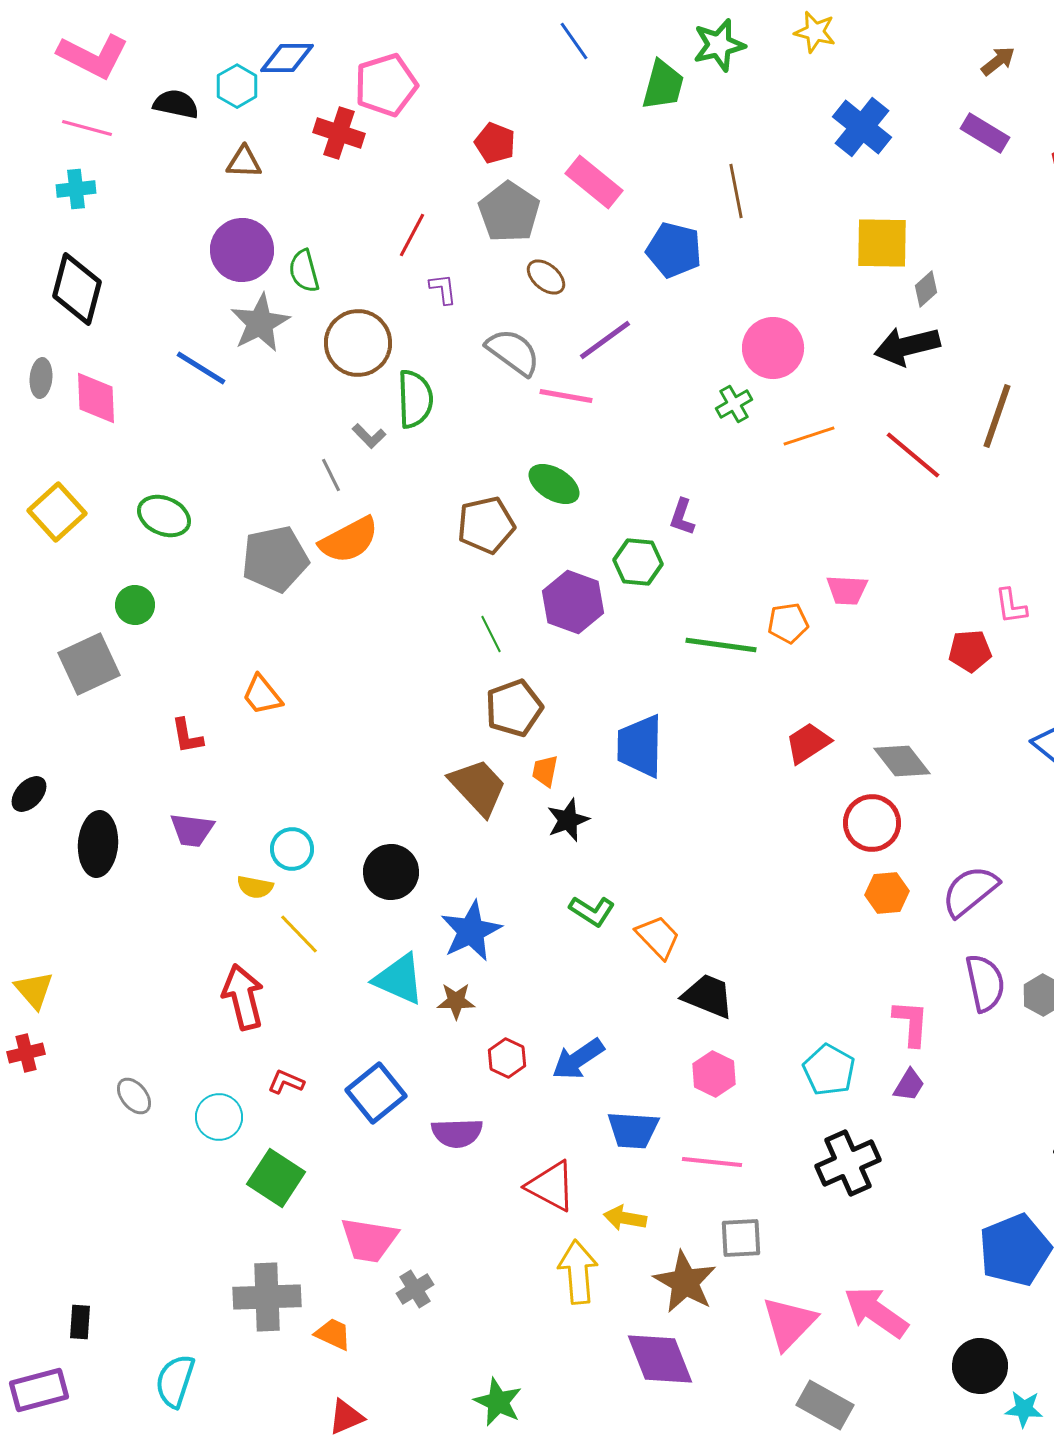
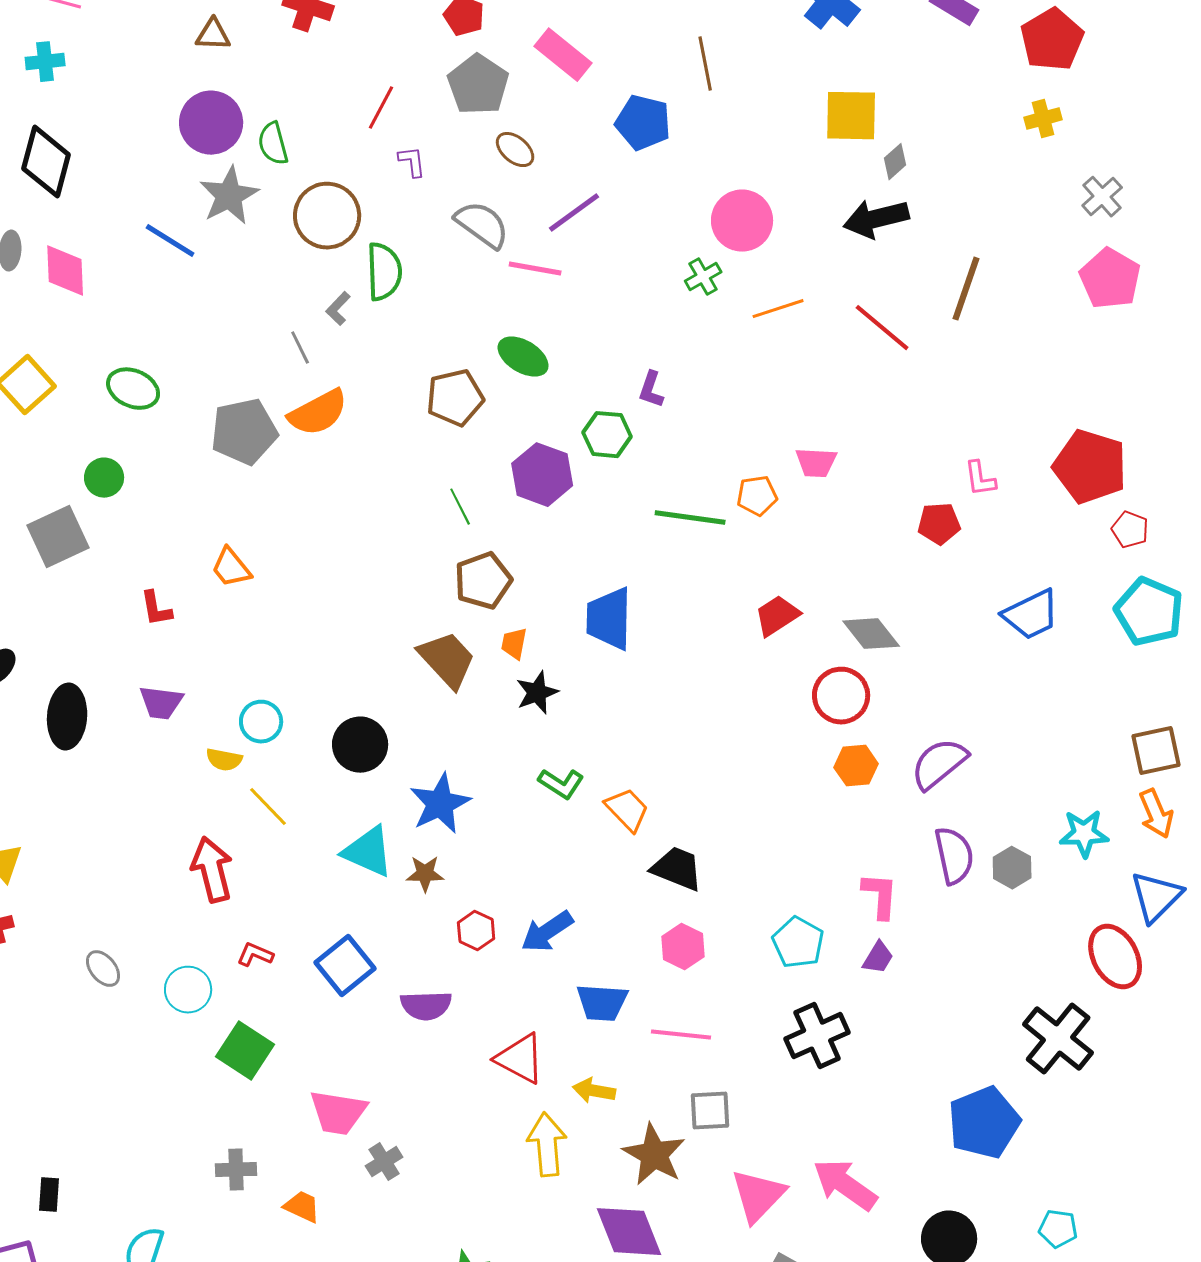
gray L-shape: (369, 436) -> (338, 309), turned 88
gray cross: (267, 1297) -> (236, 1170), size x0.6

